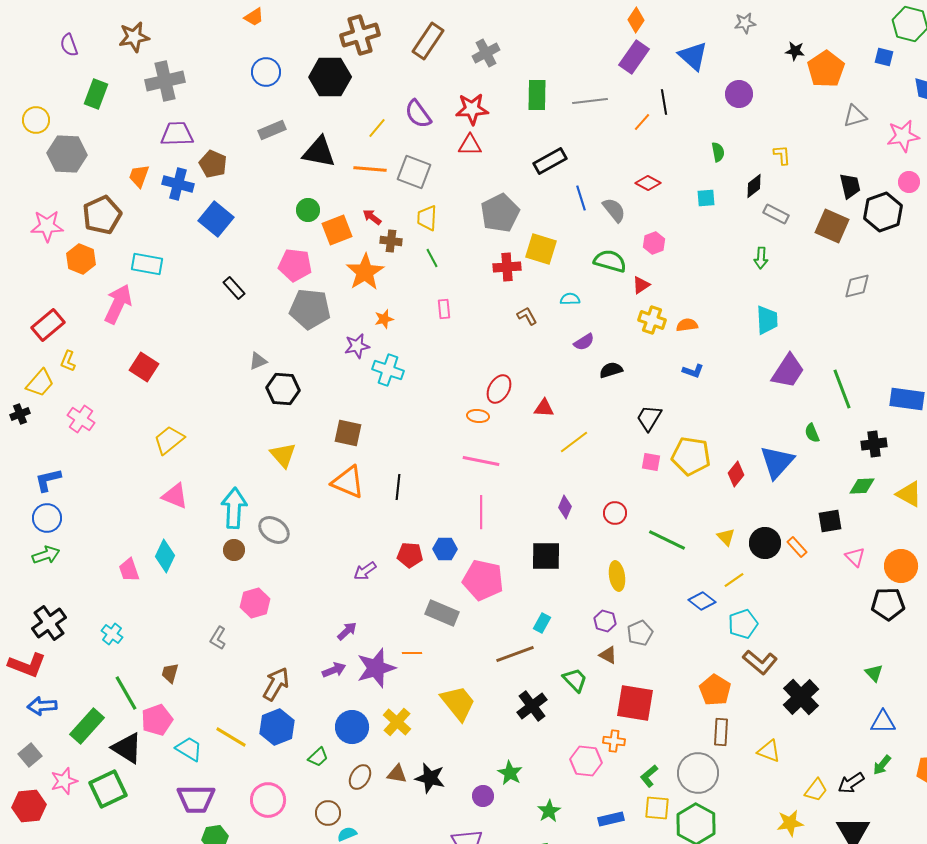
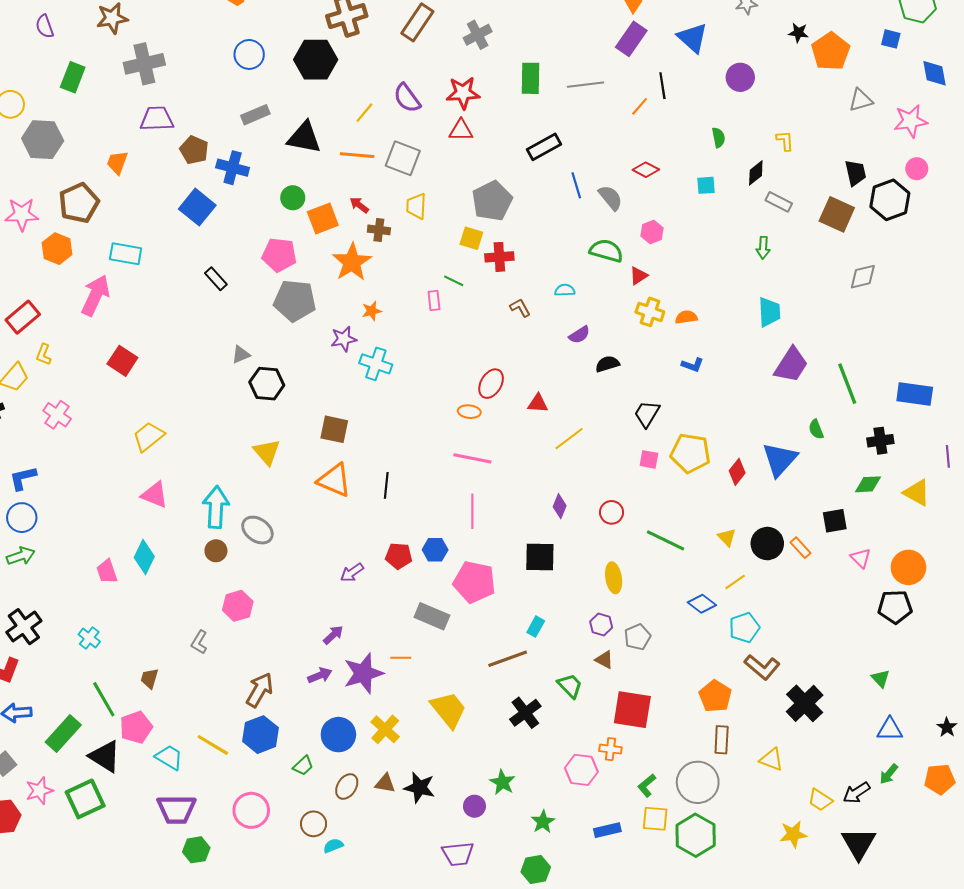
blue cross: (178, 184) -> (233, 168), moved
yellow square: (541, 249) -> (471, 238), moved, size x0.7
green line: (432, 258) -> (454, 281), moved, turned -36
yellow trapezoid: (816, 790) -> (820, 800), turned 85

